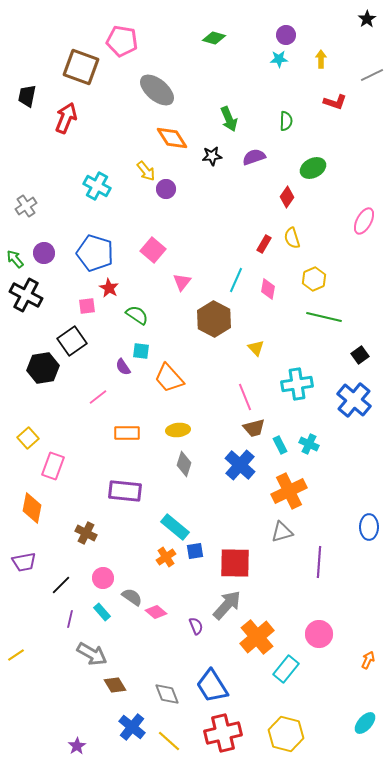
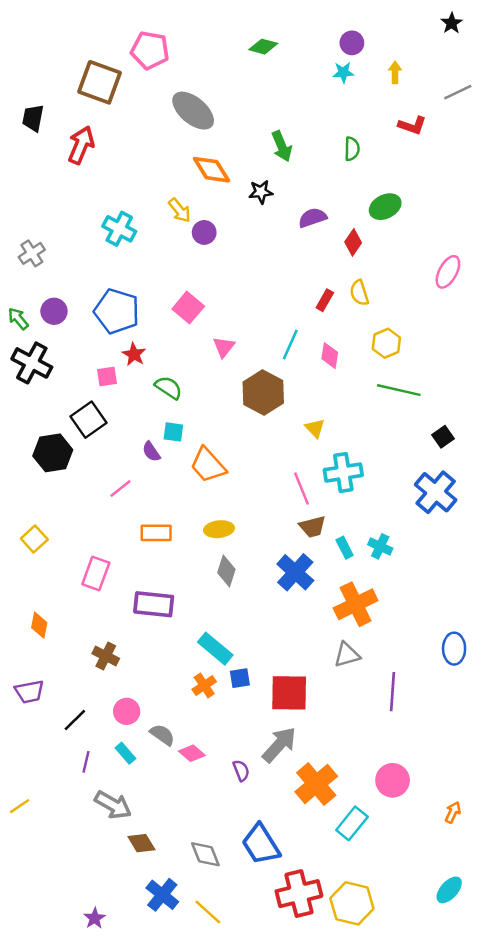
purple semicircle: (254, 157) -> (313, 218), moved
cyan cross: (297, 384) -> (343, 473), moved
pink rectangle: (53, 466) -> (96, 573), moved
orange diamond: (32, 508) -> (39, 625), size x0.7
red cross: (223, 733) -> (299, 894), moved

